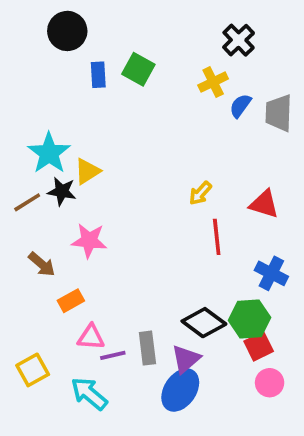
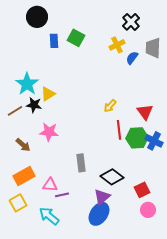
gray trapezoid: (279, 113) -> (153, 48), moved
red triangle: (264, 204) -> (145, 112), turned 36
blue cross: (271, 273) -> (154, 141), moved
orange rectangle: (71, 301) -> (24, 176), moved, size x1.5
green hexagon: (249, 319) -> (137, 138), moved
gray rectangle: (147, 348) -> (81, 163), moved

